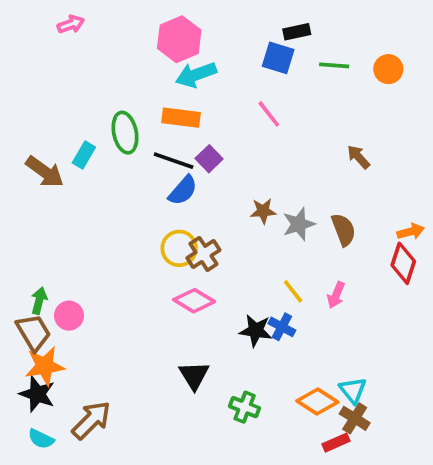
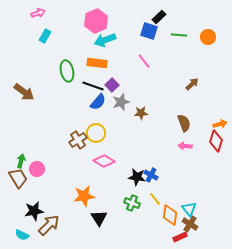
black rectangle: (297, 32) -> (159, 17), turned -32
cyan rectangle: (84, 155) -> (45, 36), moved
brown arrow: (358, 157) -> (192, 84), turned 88
gray star: (299, 224) -> (121, 102), moved
brown cross: (203, 254) -> (78, 140), moved
yellow line: (293, 291) -> (155, 199), moved
pink arrow: (336, 295) -> (185, 146), moved, turned 72
orange star: (45, 366) -> (84, 196), moved
black triangle: (194, 375) -> (99, 218), moved
black star: (37, 394) -> (34, 211), moved, turned -30
orange diamond: (317, 402) -> (170, 215), turned 65
green cross: (245, 407) -> (132, 203), moved

